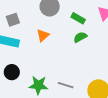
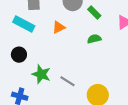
green rectangle: (78, 18) -> (94, 12), moved

